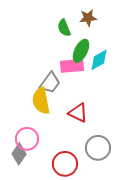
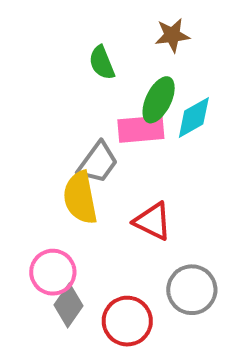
green semicircle: (64, 28) -> (102, 63), moved
gray diamond: (19, 154) -> (69, 305), moved

